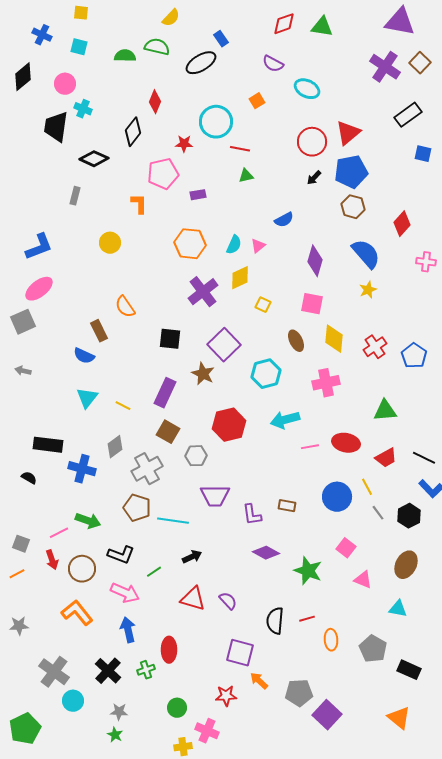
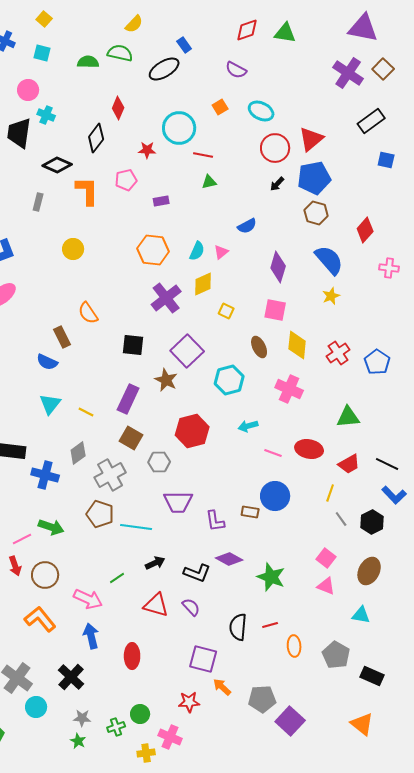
yellow square: (81, 13) -> (44, 19), turned 35
cyan ellipse: (307, 89) -> (261, 111), moved
pink pentagon: (163, 174) -> (126, 180), size x0.7
orange L-shape: (139, 204) -> (87, 191), moved, size x1.4
pink cross: (326, 383) -> (289, 389), turned 36
cyan arrow: (285, 420) -> (248, 426), size x0.7
pink line: (310, 447) -> (273, 453), turned 30
yellow line: (367, 487) -> (330, 493), turned 48
blue circle: (337, 497) -> (275, 496), moved
pink square: (346, 548) -> (326, 558), moved
black L-shape: (121, 555) -> (197, 573), moved
green cross: (146, 670) -> (116, 727), moved

